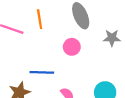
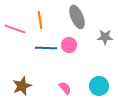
blue line: (42, 72) -> (46, 48), moved

